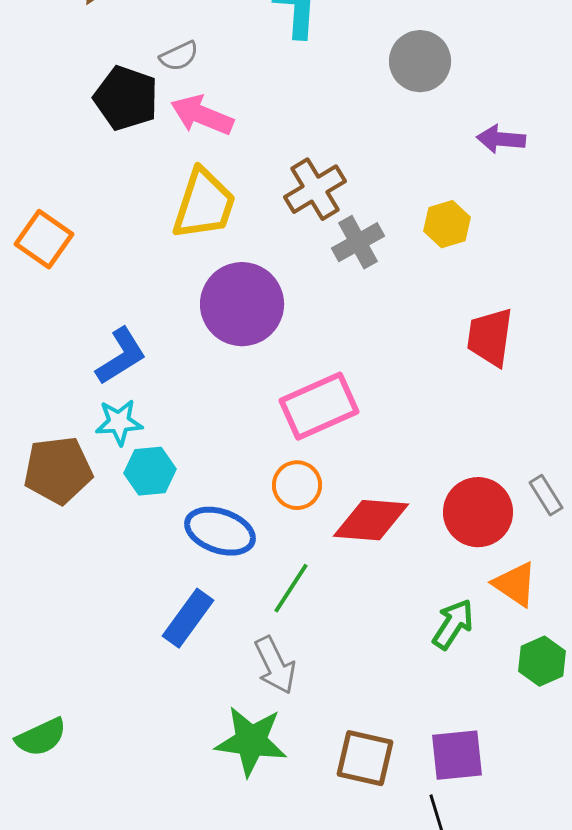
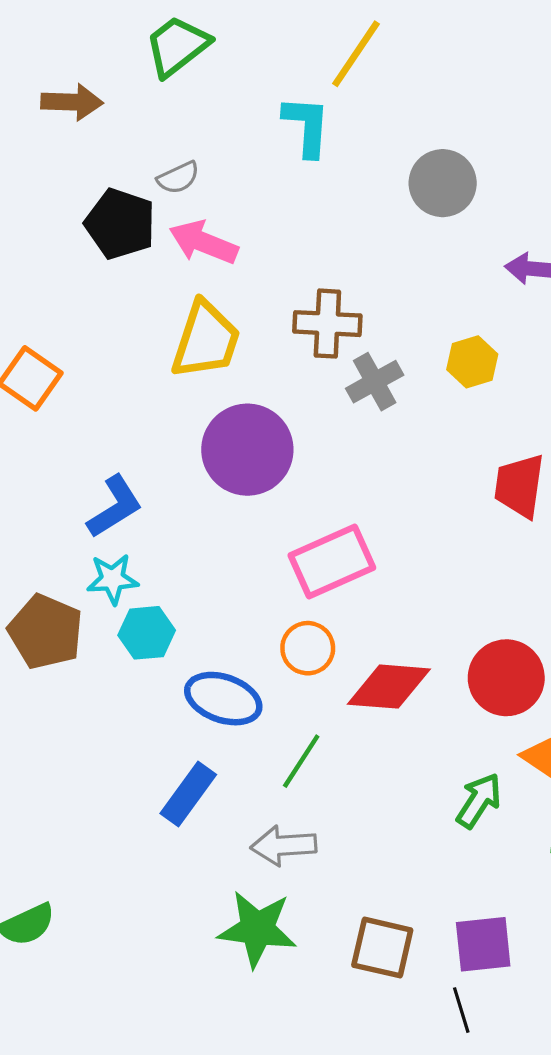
brown cross: (315, 189) -> (327, 324), turned 34
brown pentagon: (58, 470) -> (46, 632), turned 30
gray arrow: (275, 665) -> (284, 846), turned 112

